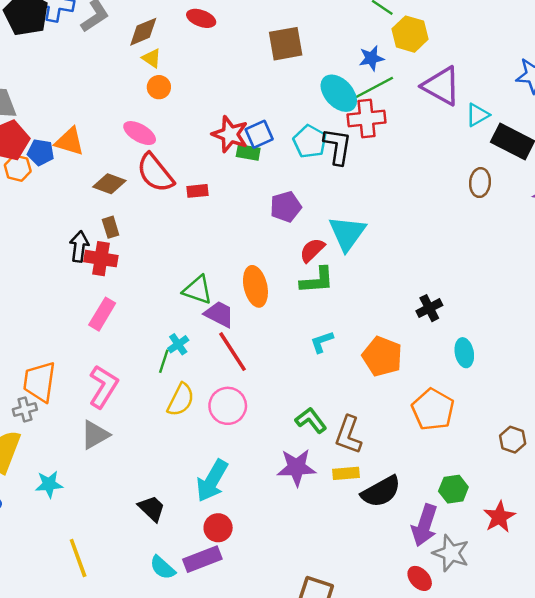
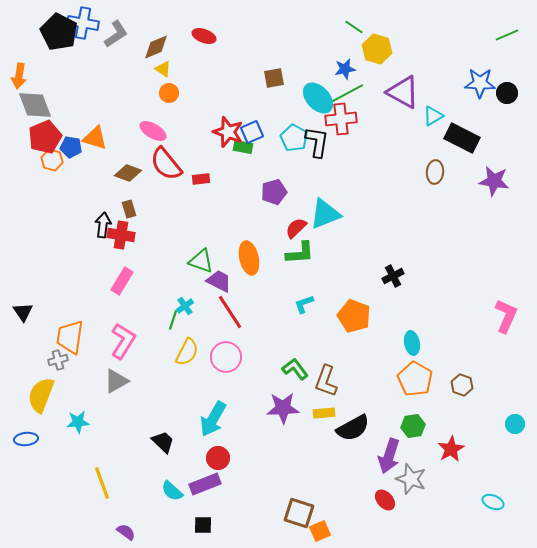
brown square: (286, 44) -> (274, 78), moved, size x0.7
cyan triangle: (347, 233) -> (325, 214), turned 32
cyan ellipse: (464, 353) -> (412, 343), moved
orange pentagon: (433, 409) -> (415, 379), moved

